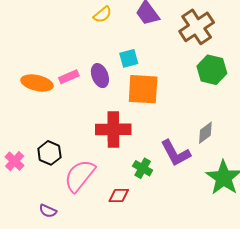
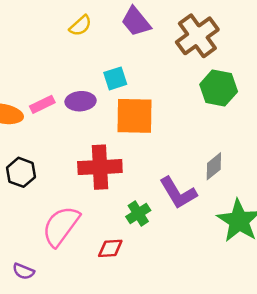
purple ellipse: (100, 76) -> (81, 101), turned -70
black hexagon: (49, 153) -> (21, 172), moved
green cross: (143, 168) -> (138, 213), turned 30

